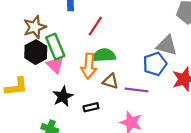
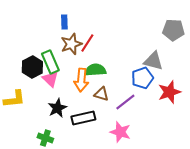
brown star: (35, 27) -> (71, 44), moved
purple line: (136, 90) -> (125, 102), turned -45
black rectangle: (91, 107) -> (83, 118), size x1.6

